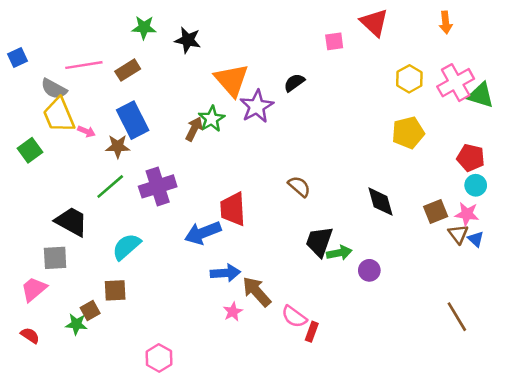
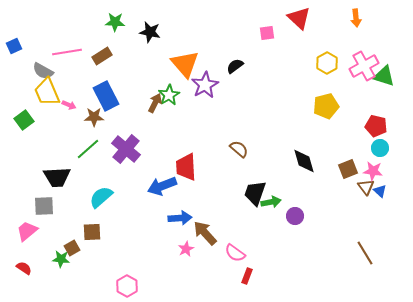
purple cross: (158, 186) -> (126, 149), turned -32
black trapezoid: (71, 222) -> (57, 177), turned 148
red rectangle: (312, 332) -> (247, 276), moved

